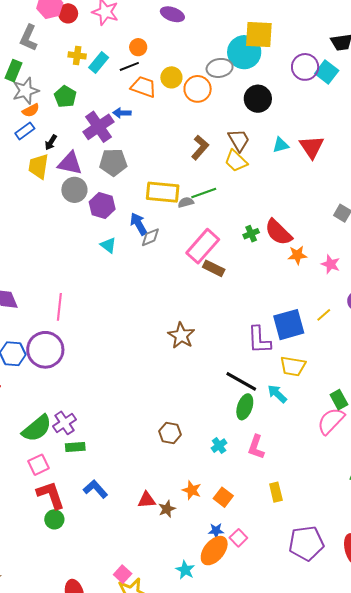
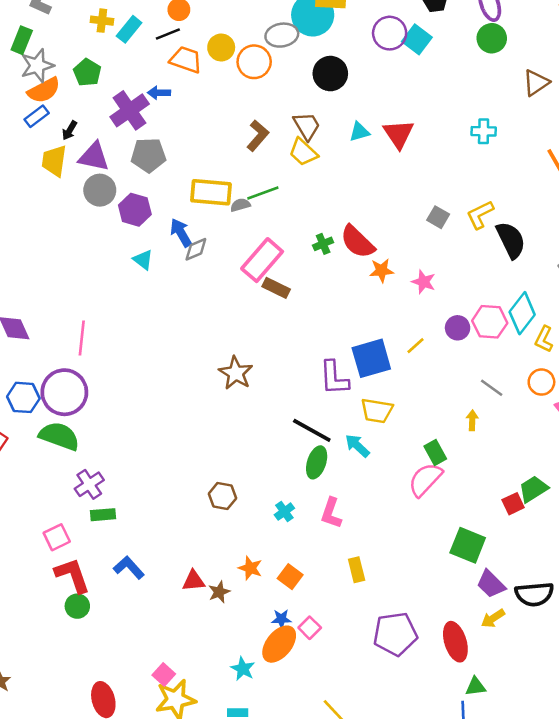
orange semicircle: (31, 110) -> (44, 90), size x1.5
green semicircle: (37, 428) -> (59, 436), moved, turned -120

